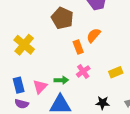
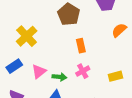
orange semicircle: (94, 35) -> (119, 30), moved
blue rectangle: (19, 85) -> (14, 66), moved, turned 63
pink triangle: (40, 87) -> (39, 71), moved

